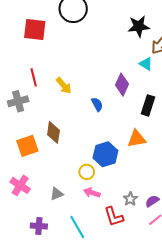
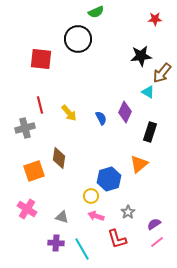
blue semicircle: (97, 104) -> (101, 118), moved
orange triangle: (137, 139) -> (139, 164), turned -30
gray triangle: (57, 194) -> (62, 217), turned 40
gray star: (130, 199) -> (128, 212), moved
purple cross: (39, 226) -> (56, 243), moved

